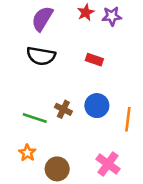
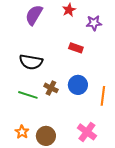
purple star: (112, 16) -> (94, 23), moved
black semicircle: (41, 56) -> (31, 62), moved
orange star: (27, 153) -> (22, 132), moved

